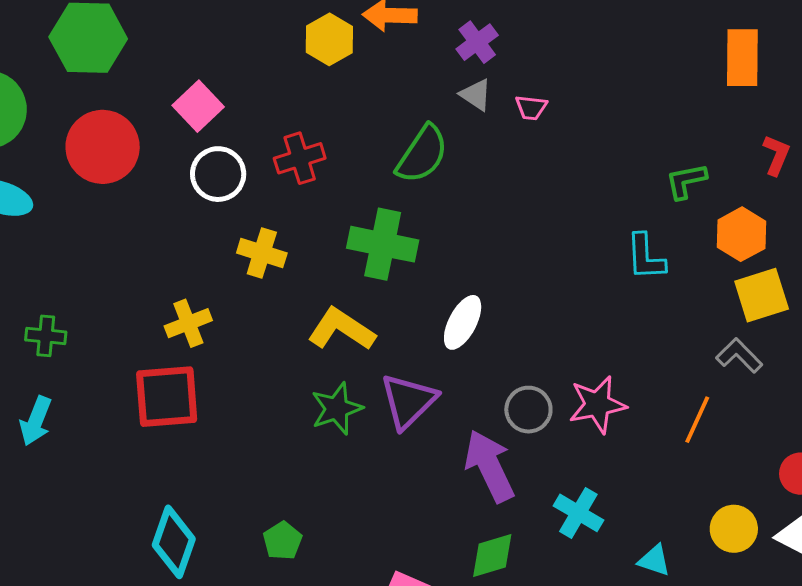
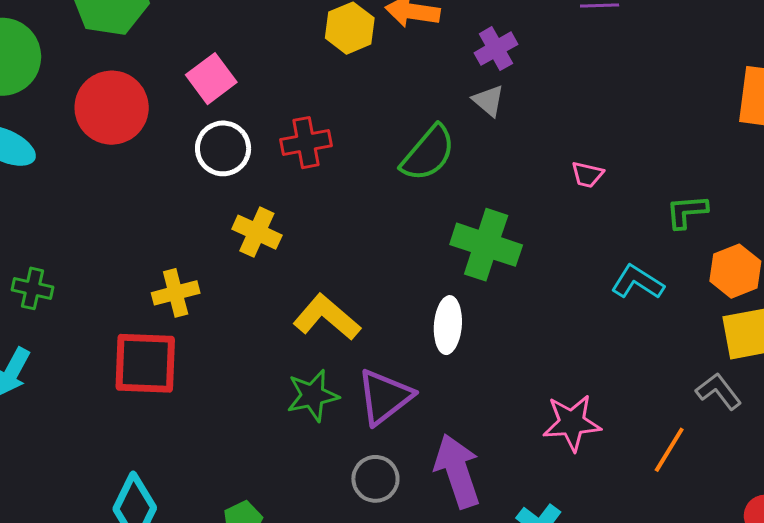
pink trapezoid: (531, 108) -> (587, 175), moved
green cross: (383, 244) -> (486, 245), moved
cyan L-shape: (646, 257) -> (637, 282), turned 118
white ellipse: (463, 322) -> (448, 325), turned -30
gray circle: (528, 410) -> (375, 479), moved

